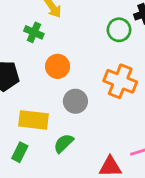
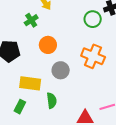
green cross: (34, 32) -> (31, 20), turned 32
green semicircle: (64, 143) -> (52, 101), turned 126

